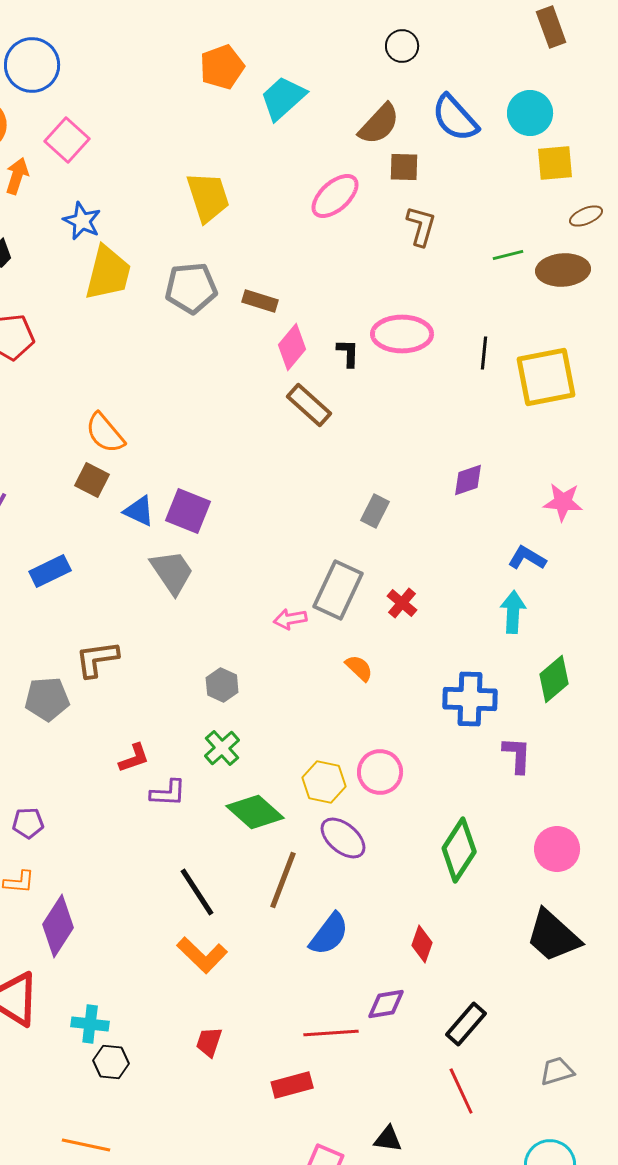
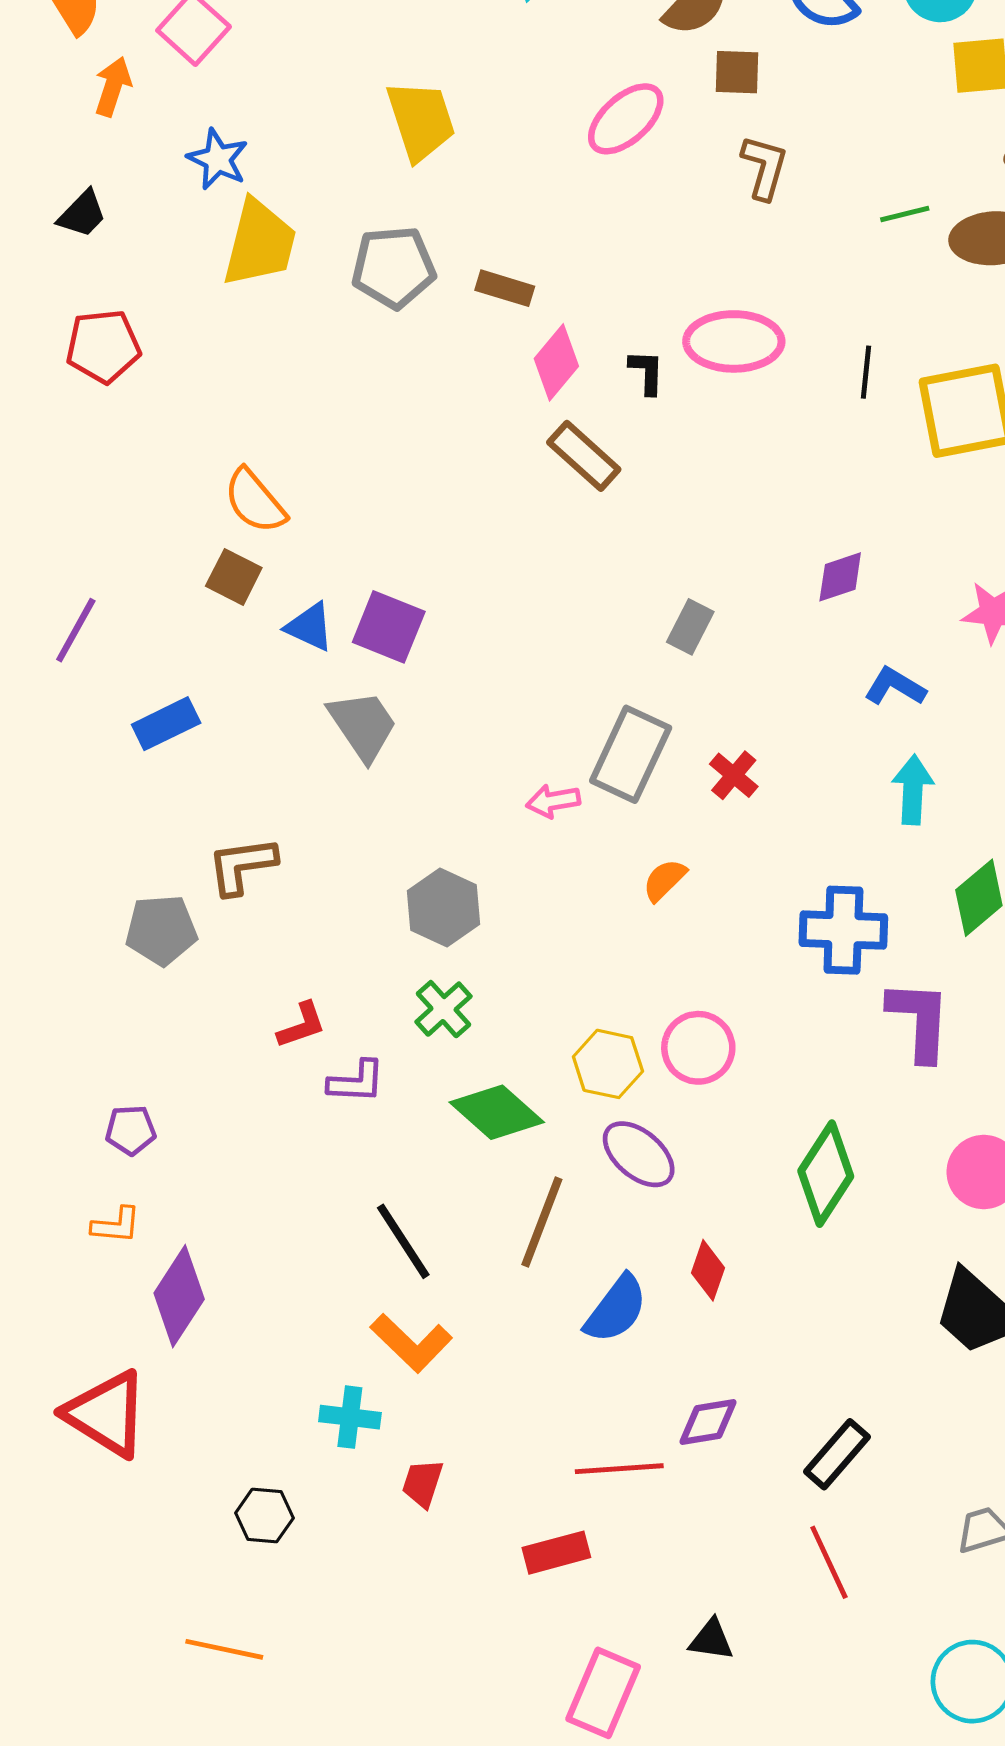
blue L-shape: (527, 558) -> (895, 687), moved
orange semicircle: (359, 668) -> (664, 880), turned -88
gray hexagon: (222, 685) -> (443, 907), size x1.4
purple L-shape: (517, 755) -> (919, 1020), size x1.4
red diamond: (422, 944) -> (708, 1270), moved
cyan cross: (90, 1024) -> (350, 1417), moved

